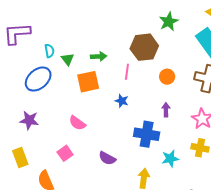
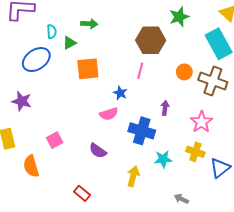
green arrow: (99, 56) -> (89, 24), moved
green triangle: (68, 59) -> (69, 43), turned 32
pink line: (127, 72) -> (140, 71), moved
orange circle: (167, 77) -> (184, 72), moved
pink semicircle: (77, 123) -> (109, 114), moved, turned -60

